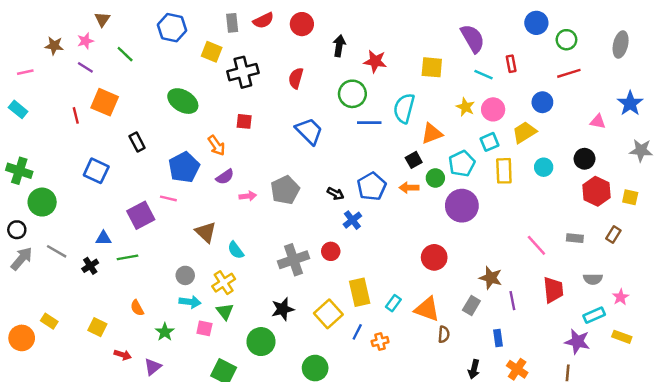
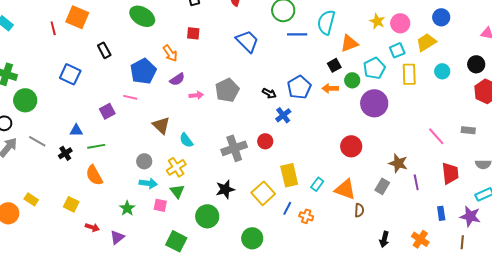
purple square: (141, 215) -> (107, 111), size x0.7
orange semicircle: (137, 308) -> (94, 175), moved, size x1.5
blue rectangle: (498, 338) -> (441, 213), moved
orange cross: (380, 342) -> (306, 216), turned 32

